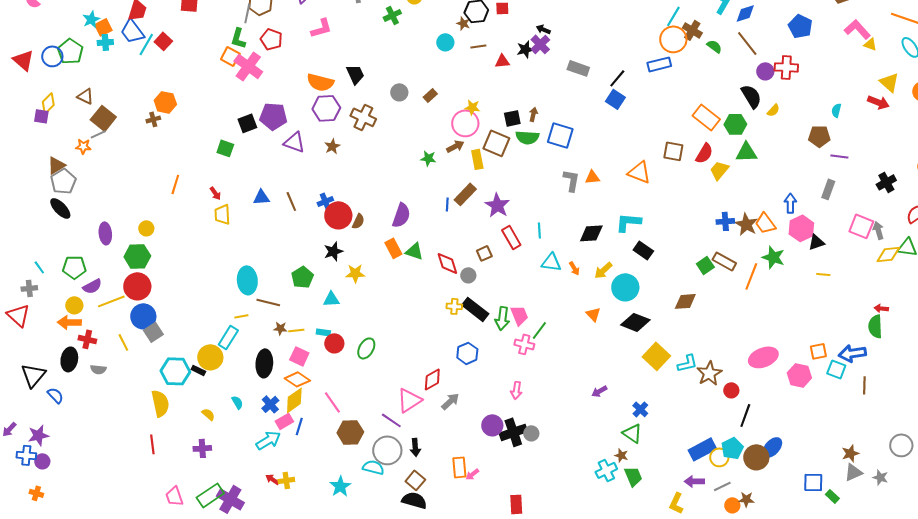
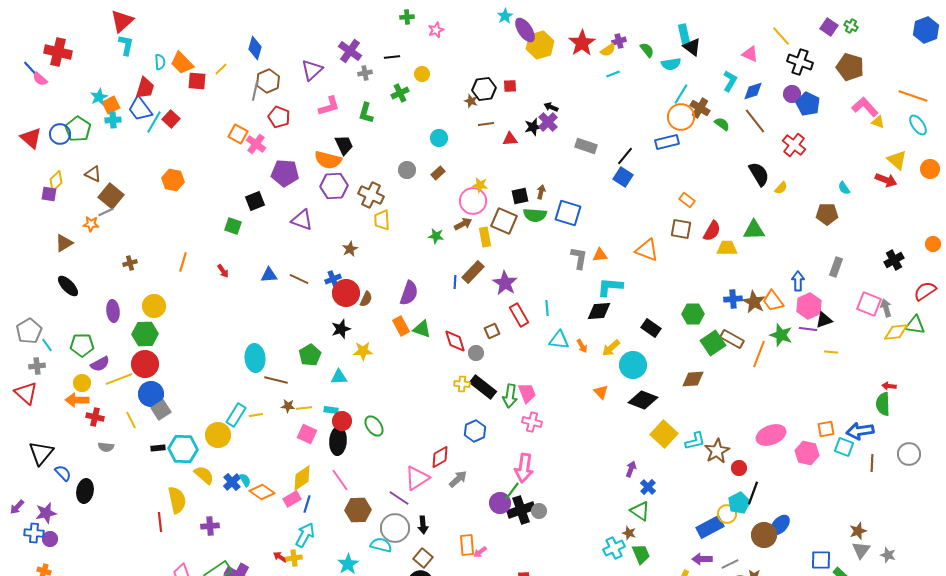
green L-shape: (238, 38) -> (366, 113), moved
cyan circle: (445, 42) -> (439, 138), moved
pink cross: (248, 66) -> (256, 144), size x0.7
red cross: (786, 67) -> (794, 145), turned 35
purple circle: (765, 71) -> (792, 94), moved
black trapezoid: (355, 74) -> (344, 145), moved
cyan semicircle: (836, 110) -> (844, 188), turned -48
purple pentagon: (273, 116) -> (285, 173), moved
orange rectangle: (706, 117) -> (687, 200), moved, size x0.6
brown cross: (153, 119) -> (130, 263), moved
green hexagon: (735, 124) -> (693, 314), moved
brown star: (332, 146) -> (350, 249), moved
purple line: (839, 156) -> (808, 329), moved
yellow trapezoid: (719, 170) -> (727, 248), turned 50
gray pentagon: (63, 181) -> (29, 331), moved
brown line: (291, 201) -> (299, 279), turned -42
yellow trapezoid: (222, 214) -> (382, 220), moved
cyan L-shape: (628, 222) -> (610, 287), moved
yellow circle: (146, 228) -> (154, 306), size x1.5
green square: (705, 265) -> (713, 343), size x1.4
yellow line: (241, 316) -> (256, 415), moved
green line: (539, 330) -> (512, 491), moved
green ellipse: (366, 348) -> (374, 426), turned -65
black ellipse: (69, 359) -> (85, 491), moved
black ellipse: (264, 363) -> (338, 441), moved
black rectangle: (198, 370) -> (158, 448), moved, turned -32
orange diamond: (297, 379) -> (262, 492), moved
pink arrow: (516, 390) -> (524, 468), size x1.6
purple arrow: (599, 391) -> (631, 469), moved, turned 140
yellow semicircle: (160, 403) -> (177, 500), moved
blue cross: (270, 404) -> (232, 482), moved
yellow semicircle: (208, 414) -> (204, 475), moved, size x1.5
cyan arrow: (268, 440) -> (305, 535), moved, turned -30
gray circle: (901, 445) -> (909, 454), moved
cyan pentagon: (732, 448) -> (739, 503), moved
yellow circle: (719, 457) -> (727, 514), moved
gray triangle: (853, 472) -> (861, 550), turned -30

